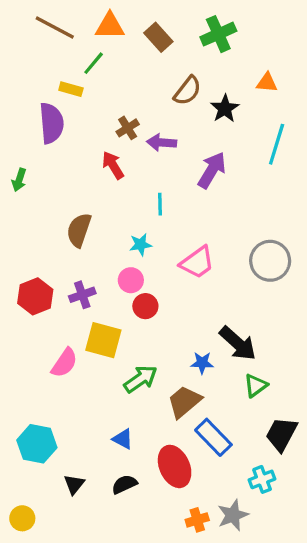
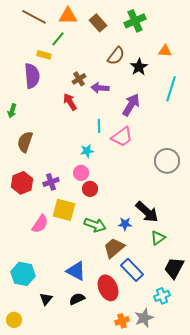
brown semicircle: (79, 230) -> (25, 142), moved
pink trapezoid: (197, 262) -> (122, 137), moved
green arrow: (141, 379) -> (95, 225), moved, turned 55
blue triangle: (123, 439) -> (76, 271), size x1.5

